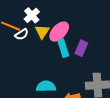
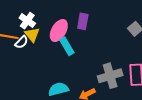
yellow triangle: (42, 32) -> (32, 35), moved
purple rectangle: (81, 48) -> (83, 21), moved

